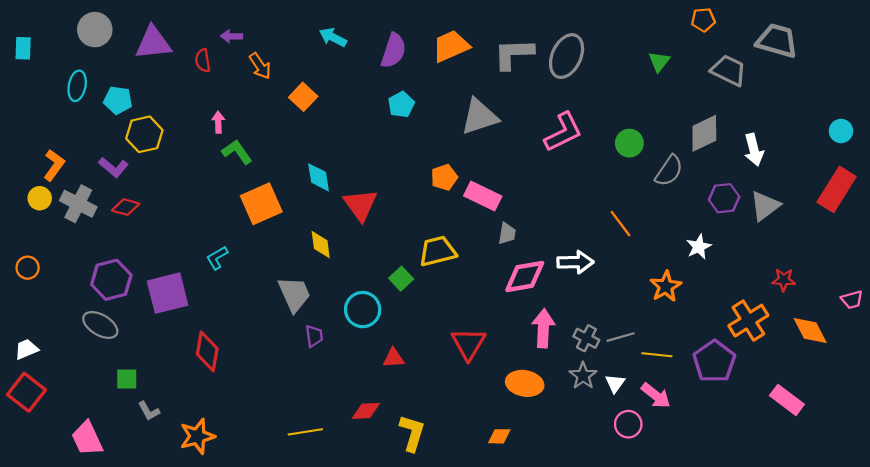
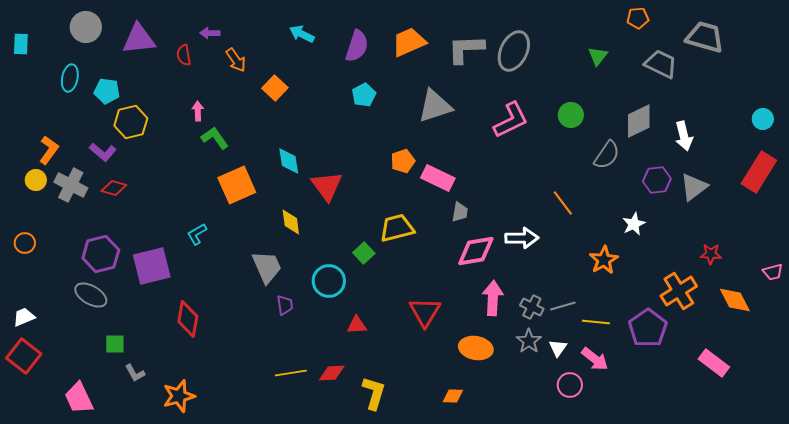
green circle: (629, 143) -> (571, 115), moved
yellow line: (305, 432) -> (291, 373), moved

